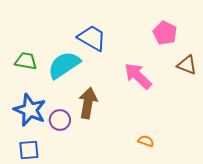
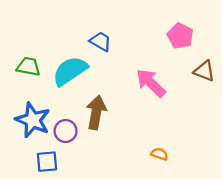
blue trapezoid: (92, 38) -> (101, 41), size x0.7
blue square: (29, 150) -> (47, 162), moved

